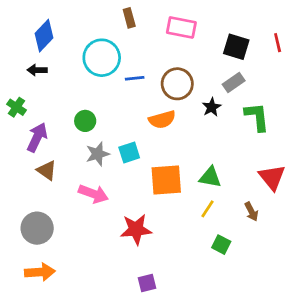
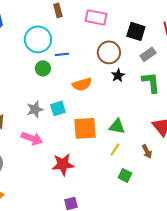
gray rectangle: (234, 82) -> (148, 54), moved
brown circle: (177, 84) -> (109, 52), moved
green circle: (85, 121) -> (43, 68), moved

